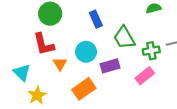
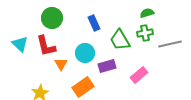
green cross: (151, 51) -> (145, 33), moved
cyan triangle: (22, 72) -> (20, 44), moved

